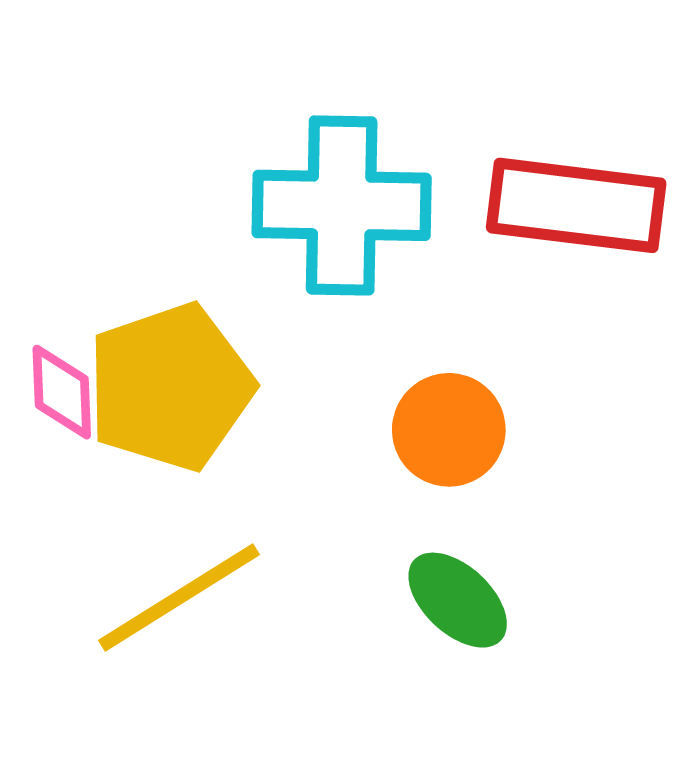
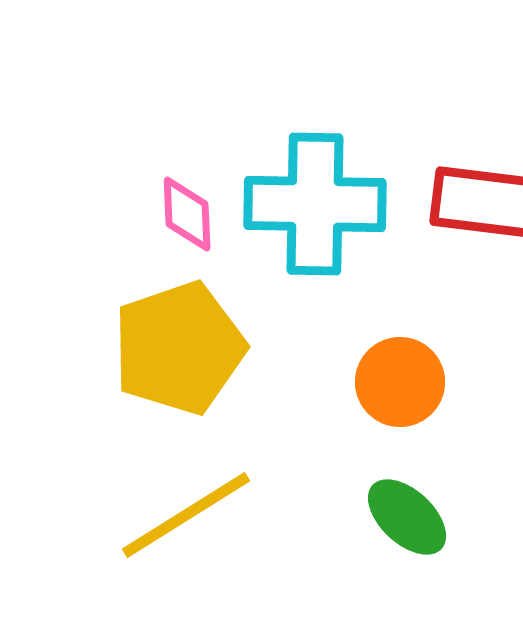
pink diamond: (62, 392) -> (187, 214), moved

